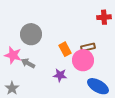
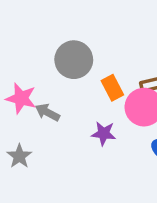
gray circle: (31, 34) -> (74, 60), moved

